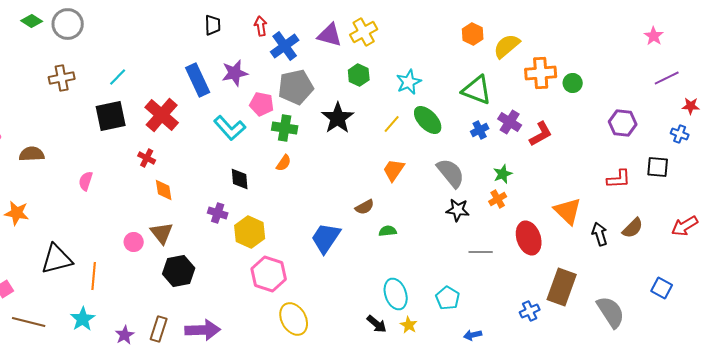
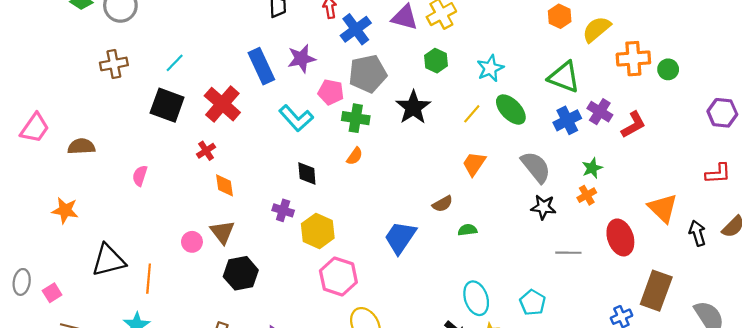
black square: (111, 116) -> (167, 105), turned 32
blue cross: (480, 130) -> (567, 120), size x1.4
red cross: (147, 158) -> (206, 151), turned 30

